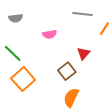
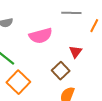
pink semicircle: (50, 34) -> (41, 36), size x1.6

